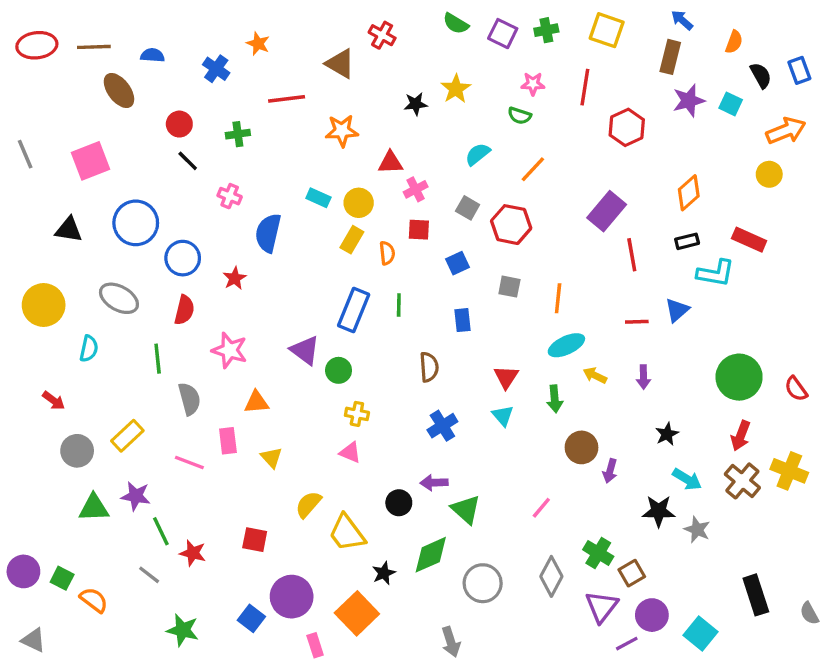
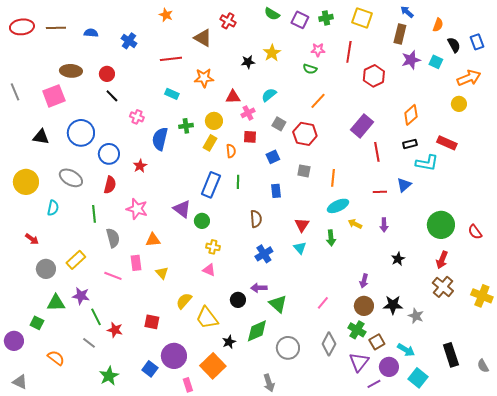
orange star: (258, 44) -> (166, 15), moved
brown ellipse: (119, 91) -> (71, 71), moved, turned -50
green cross: (238, 134) -> (186, 126), moved
cyan semicircle: (478, 154) -> (269, 95), moved
cyan rectangle: (318, 198) -> (172, 94), moved
brown circle: (581, 447) -> (364, 306), moved
yellow cross: (789, 471) -> (482, 296), moved
cyan arrow: (687, 479) -> (406, 350), moved
green square: (62, 578) -> (37, 323), moved
green star: (183, 630) -> (109, 376), turned 30

